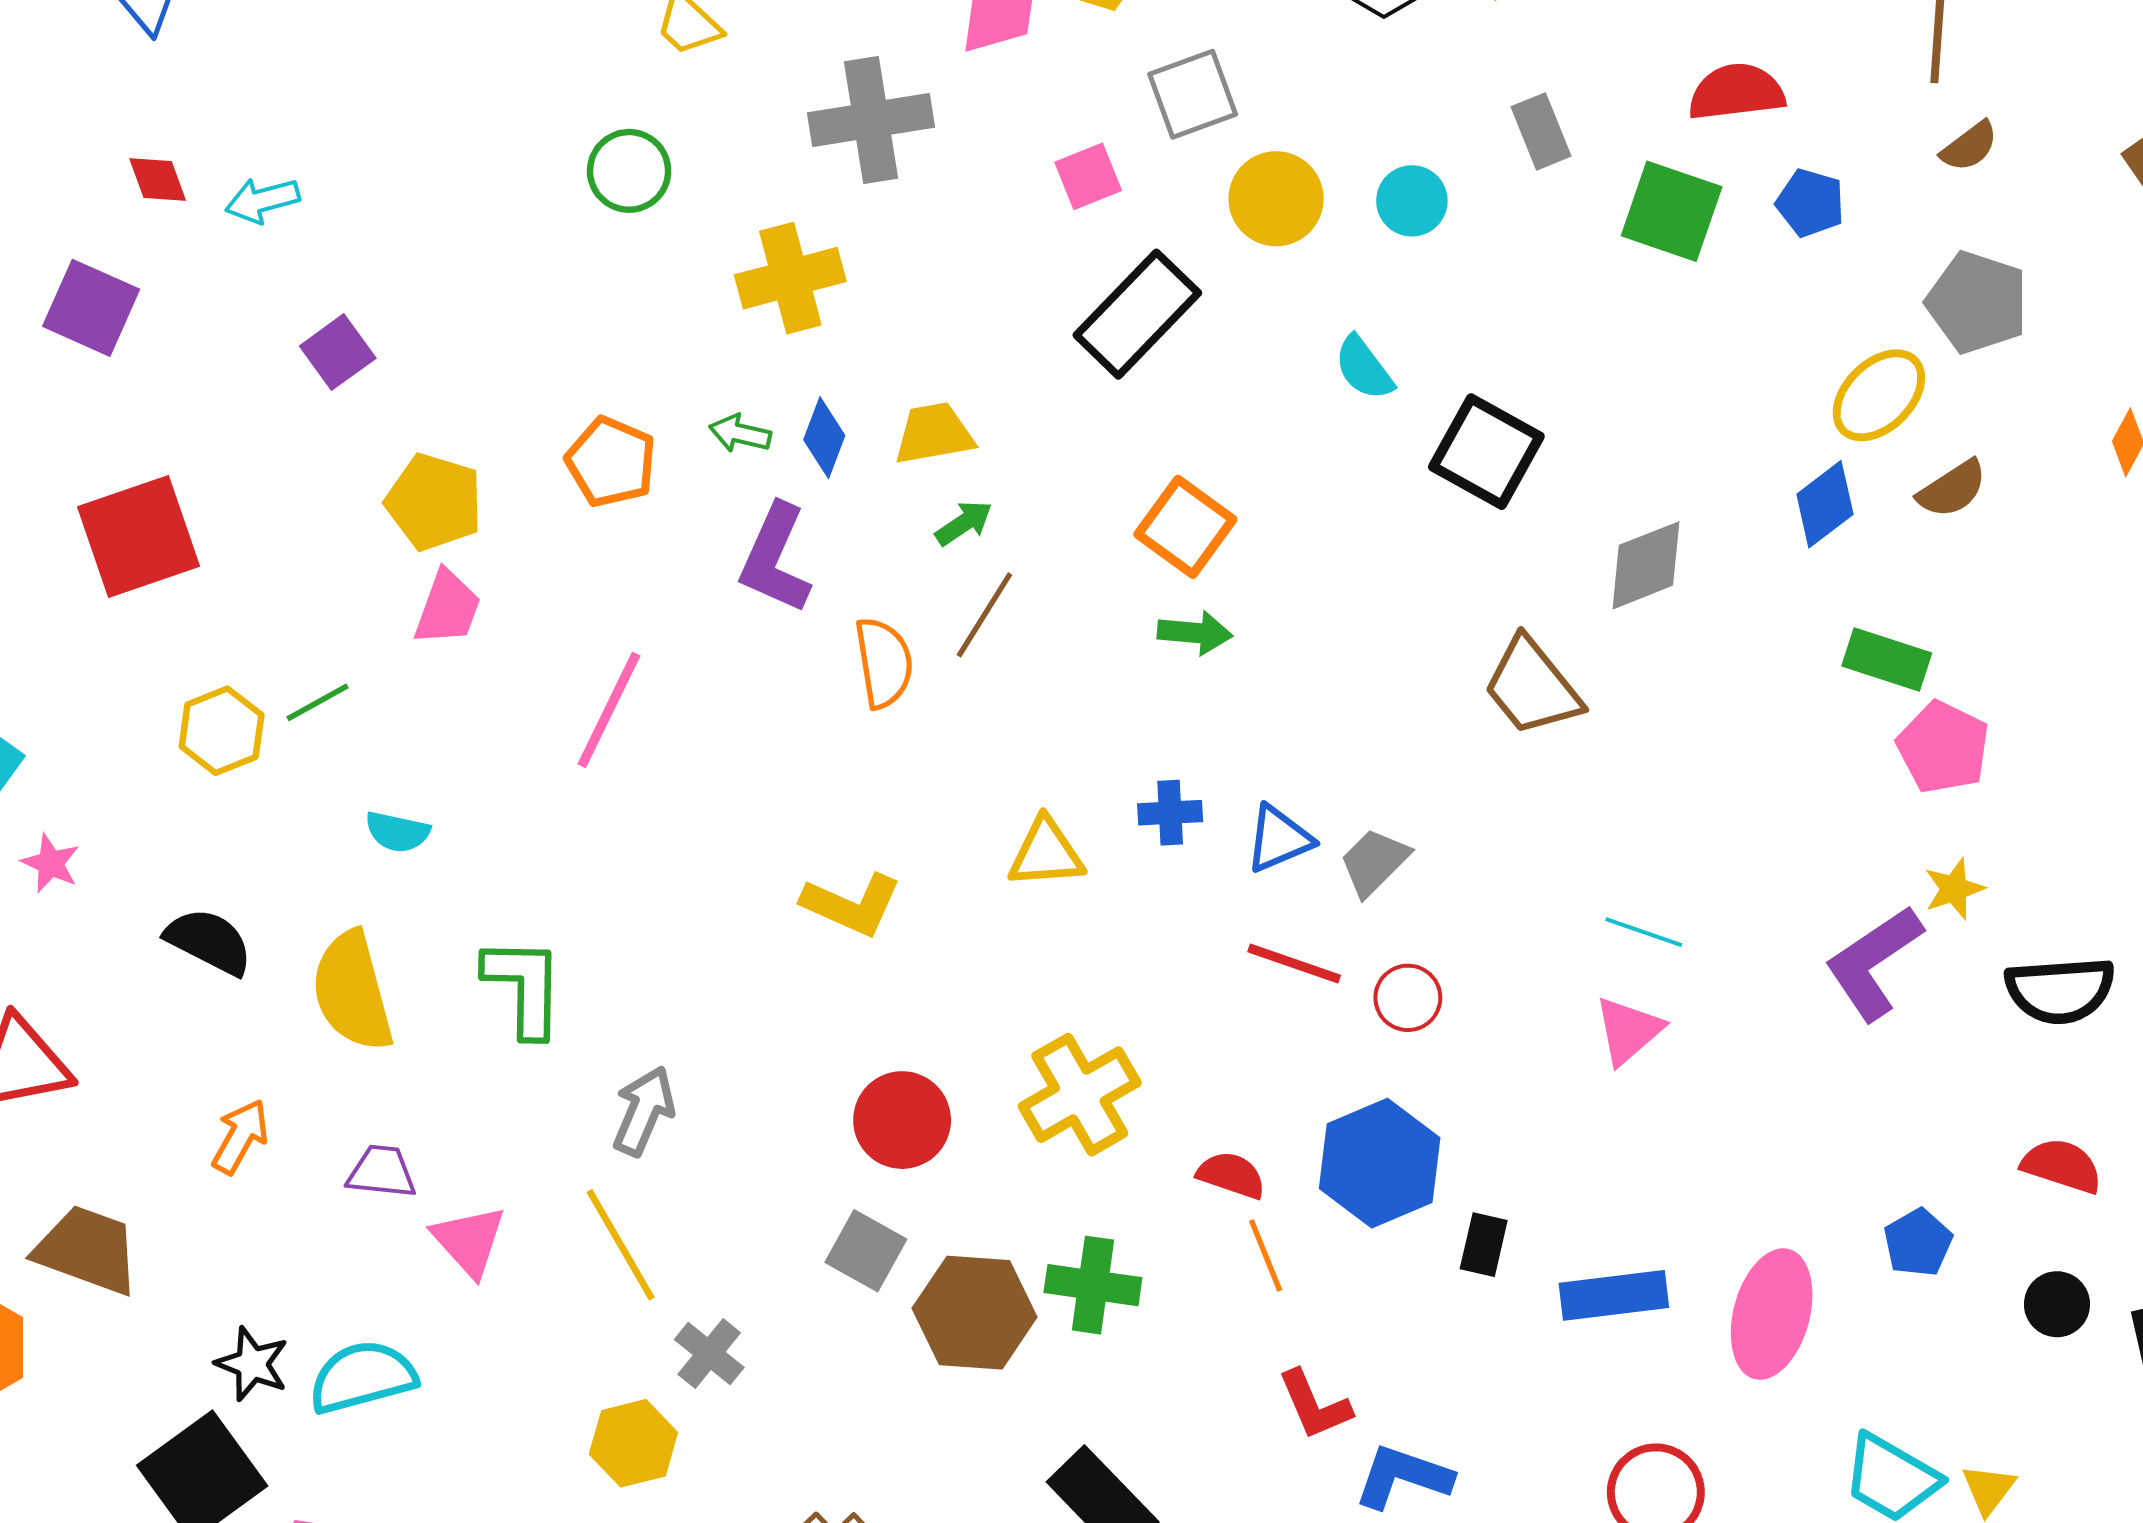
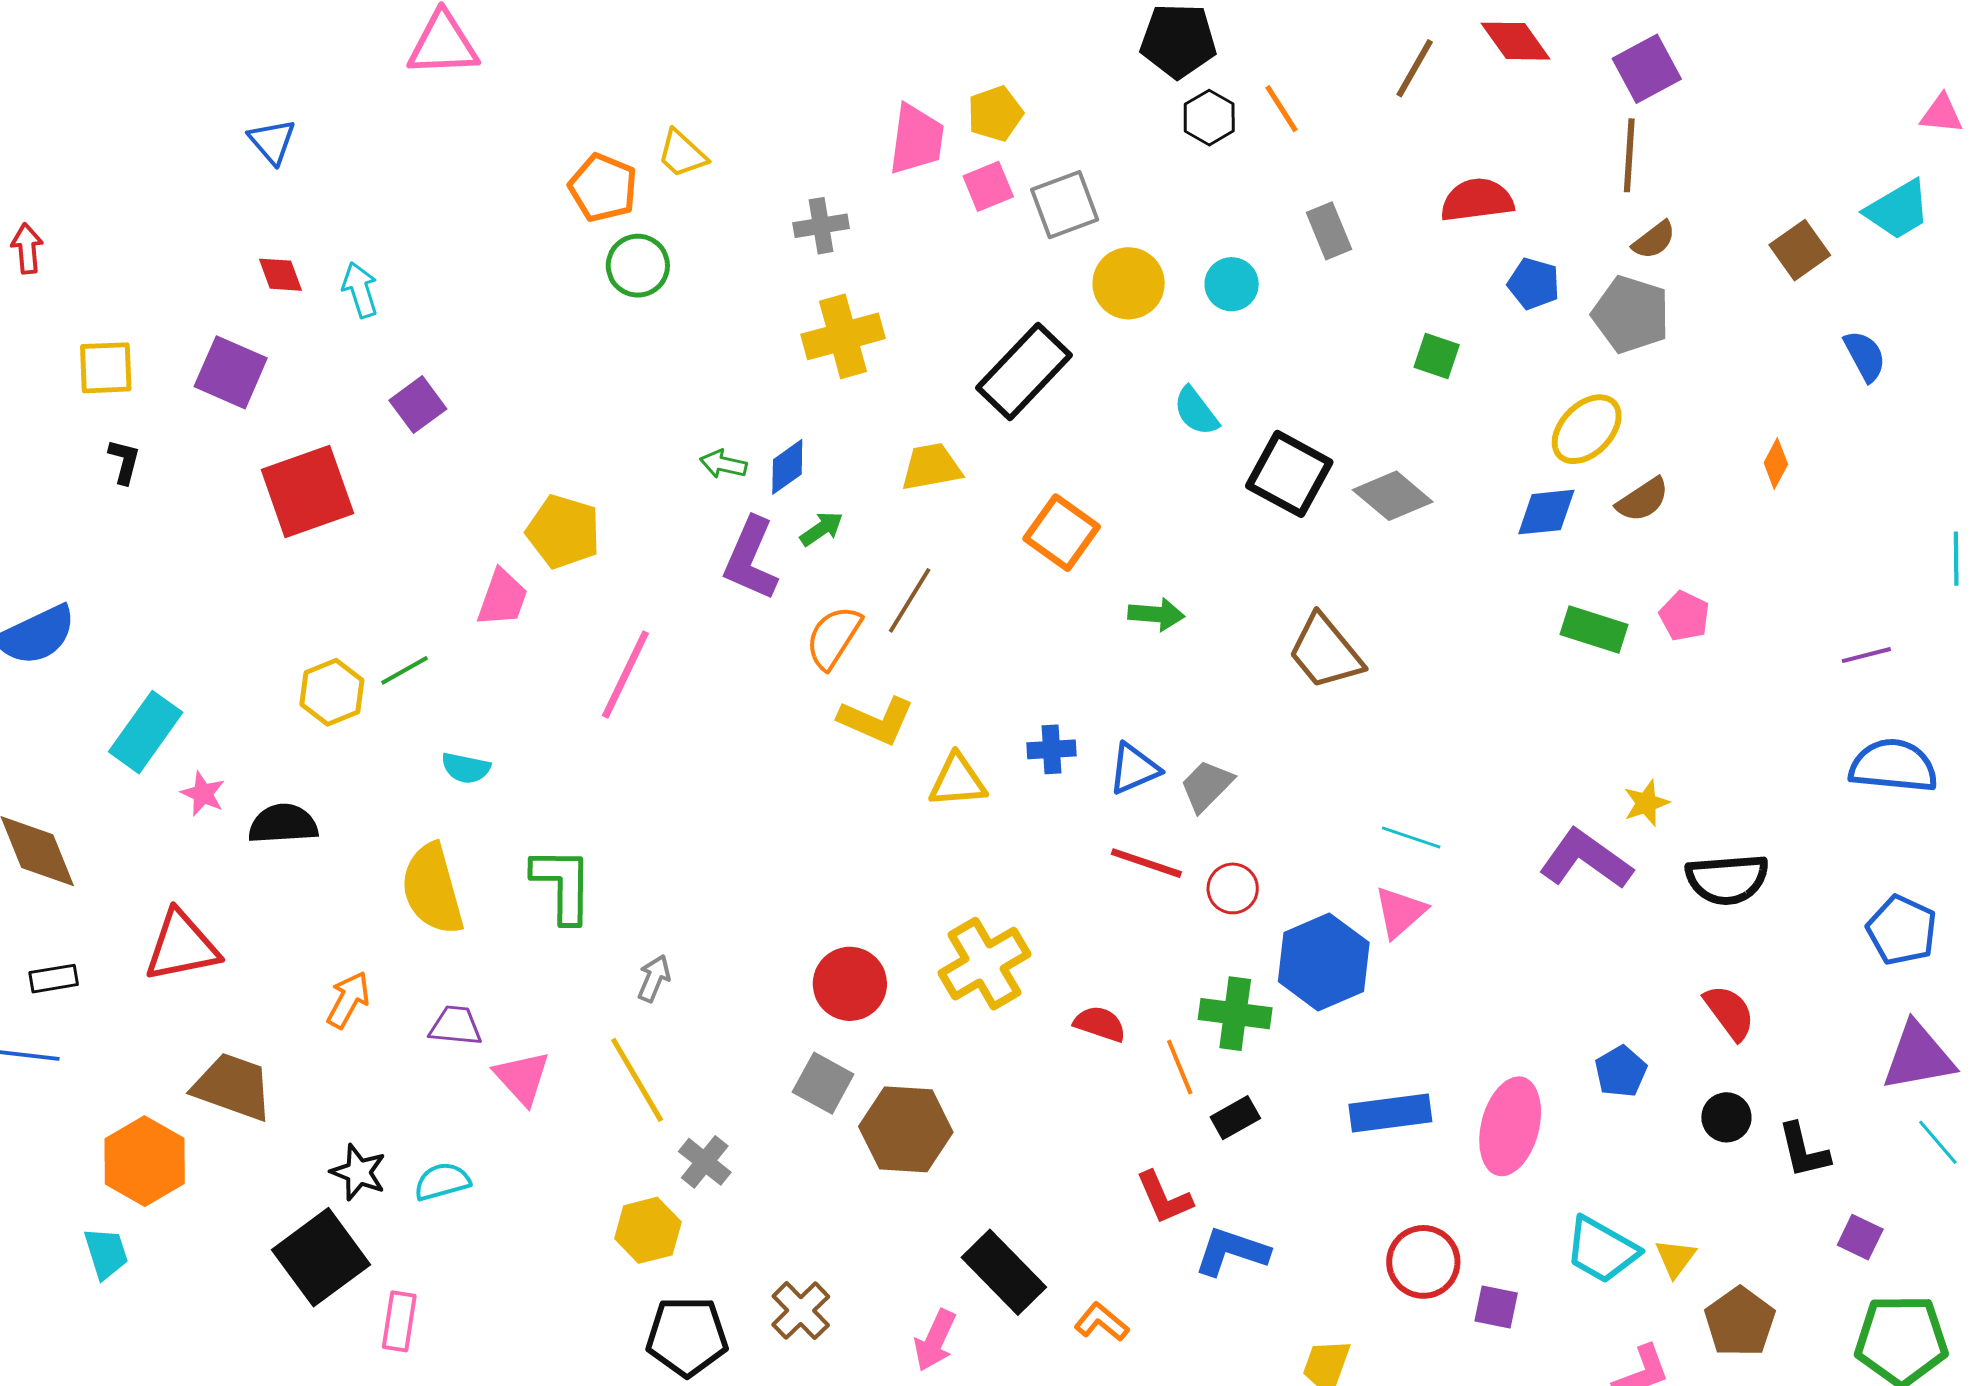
gray cross: (871, 120) -> (821, 226), size x0.6
pink square: (1088, 176) -> (988, 186), moved
cyan arrow: (262, 200) -> (360, 290), turned 88
green square: (1672, 211) -> (1437, 356), moved, size x0.6
yellow cross: (790, 278) -> (843, 336), moved
gray pentagon: (1977, 302) -> (1631, 314), moved
yellow trapezoid: (934, 434) -> (931, 467), moved
blue diamond: (824, 438) -> (787, 467), turned 34
orange pentagon: (611, 462) -> (603, 188), moved
yellow pentagon: (434, 502) -> (563, 532), moved
blue diamond: (1825, 504) -> (1546, 512), turned 32
green arrow: (964, 523) -> (822, 529), moved
red square: (139, 536) -> (307, 491), moved
gray diamond: (1646, 565) -> (1393, 496), moved, turned 62
green arrow: (1195, 633) -> (1156, 614), moved
orange semicircle: (884, 663) -> (834, 637), turned -138
pink pentagon: (1943, 747) -> (1684, 616), moved, size x0.7
yellow L-shape: (852, 904) -> (876, 720), moved
black semicircle: (209, 941) -> (283, 824), moved, turned -30
purple L-shape: (1874, 963) -> (1586, 859), turned 70
gray arrow: (644, 1111) -> (654, 978), size x0.7
blue hexagon: (1380, 1163) -> (1324, 962), moved
red semicircle: (2062, 1166) -> (1729, 1012), turned 36
black rectangle: (1484, 1245) -> (1235, 1118), moved, turned 48
orange line: (1266, 1255) -> (1180, 1067), moved
green cross: (1093, 1285) -> (1235, 1014), moved
cyan semicircle: (363, 1377) -> (442, 1182), size x0.7

